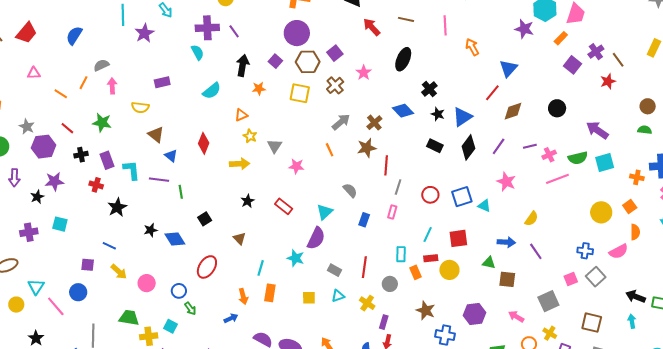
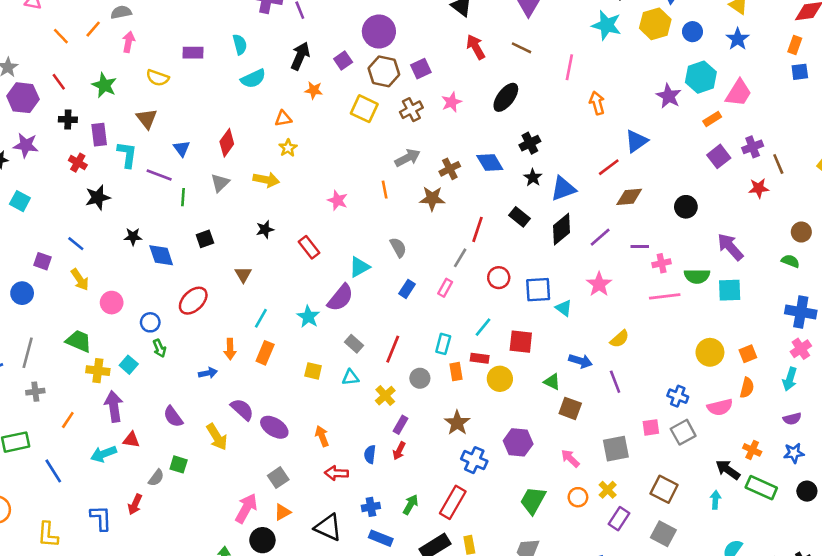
cyan semicircle: (197, 52) -> (240, 44), moved
brown triangle: (156, 135) -> (147, 119), moved
gray triangle: (275, 146) -> (220, 183), moved
red line: (386, 165) -> (478, 229), moved
orange cross: (637, 177) -> (752, 450), moved

